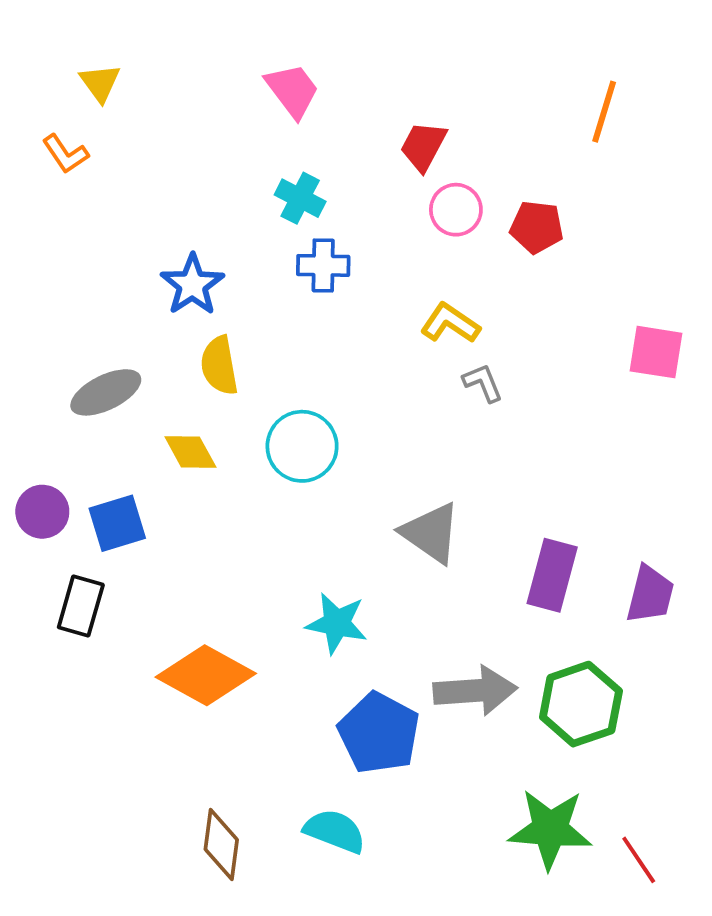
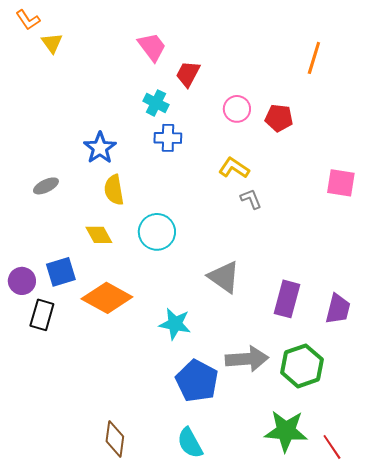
red trapezoid: (423, 146) -> (188, 74), moved
orange L-shape: (65, 154) -> (28, 20), moved
gray ellipse: (106, 392) -> (46, 186), moved, size x0.7
purple circle: (42, 512) -> (22, 281), moved
orange diamond: (206, 675) -> (107, 298), moved
cyan semicircle: (335, 831) -> (190, 443), moved, turned -140

